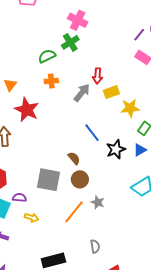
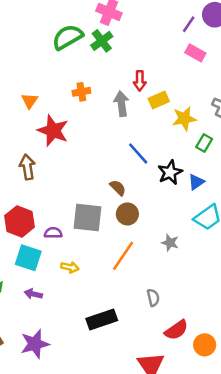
green semicircle: (47, 56) -> (68, 37), moved, size x1.4
gray arrow: (82, 93) -> (121, 104), turned -42
blue triangle: (140, 150) -> (196, 182), moved
purple semicircle: (19, 198) -> (53, 233), moved
gray star: (98, 202) -> (170, 243), moved

